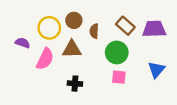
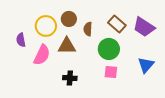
purple trapezoid: (154, 29) -> (144, 27), turned -145
purple semicircle: (22, 43) -> (21, 40), turned -120

